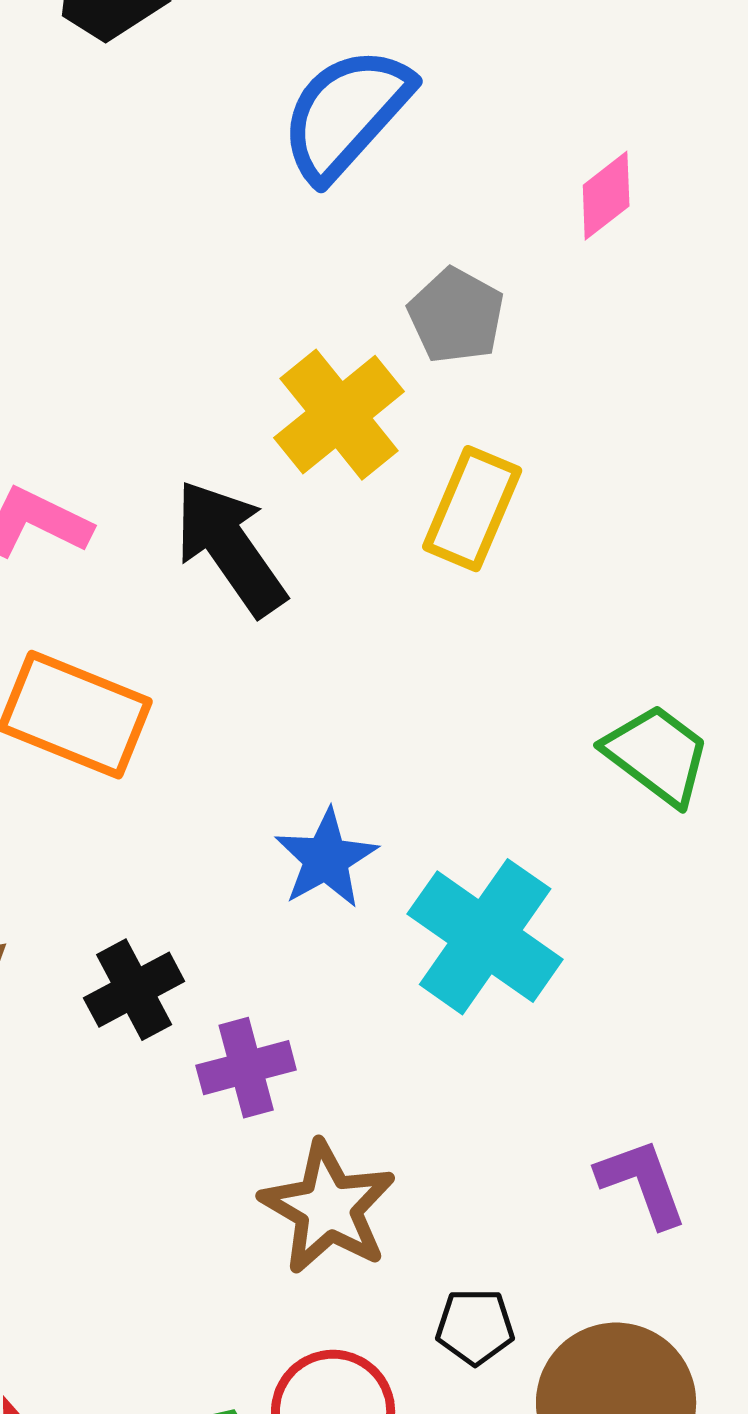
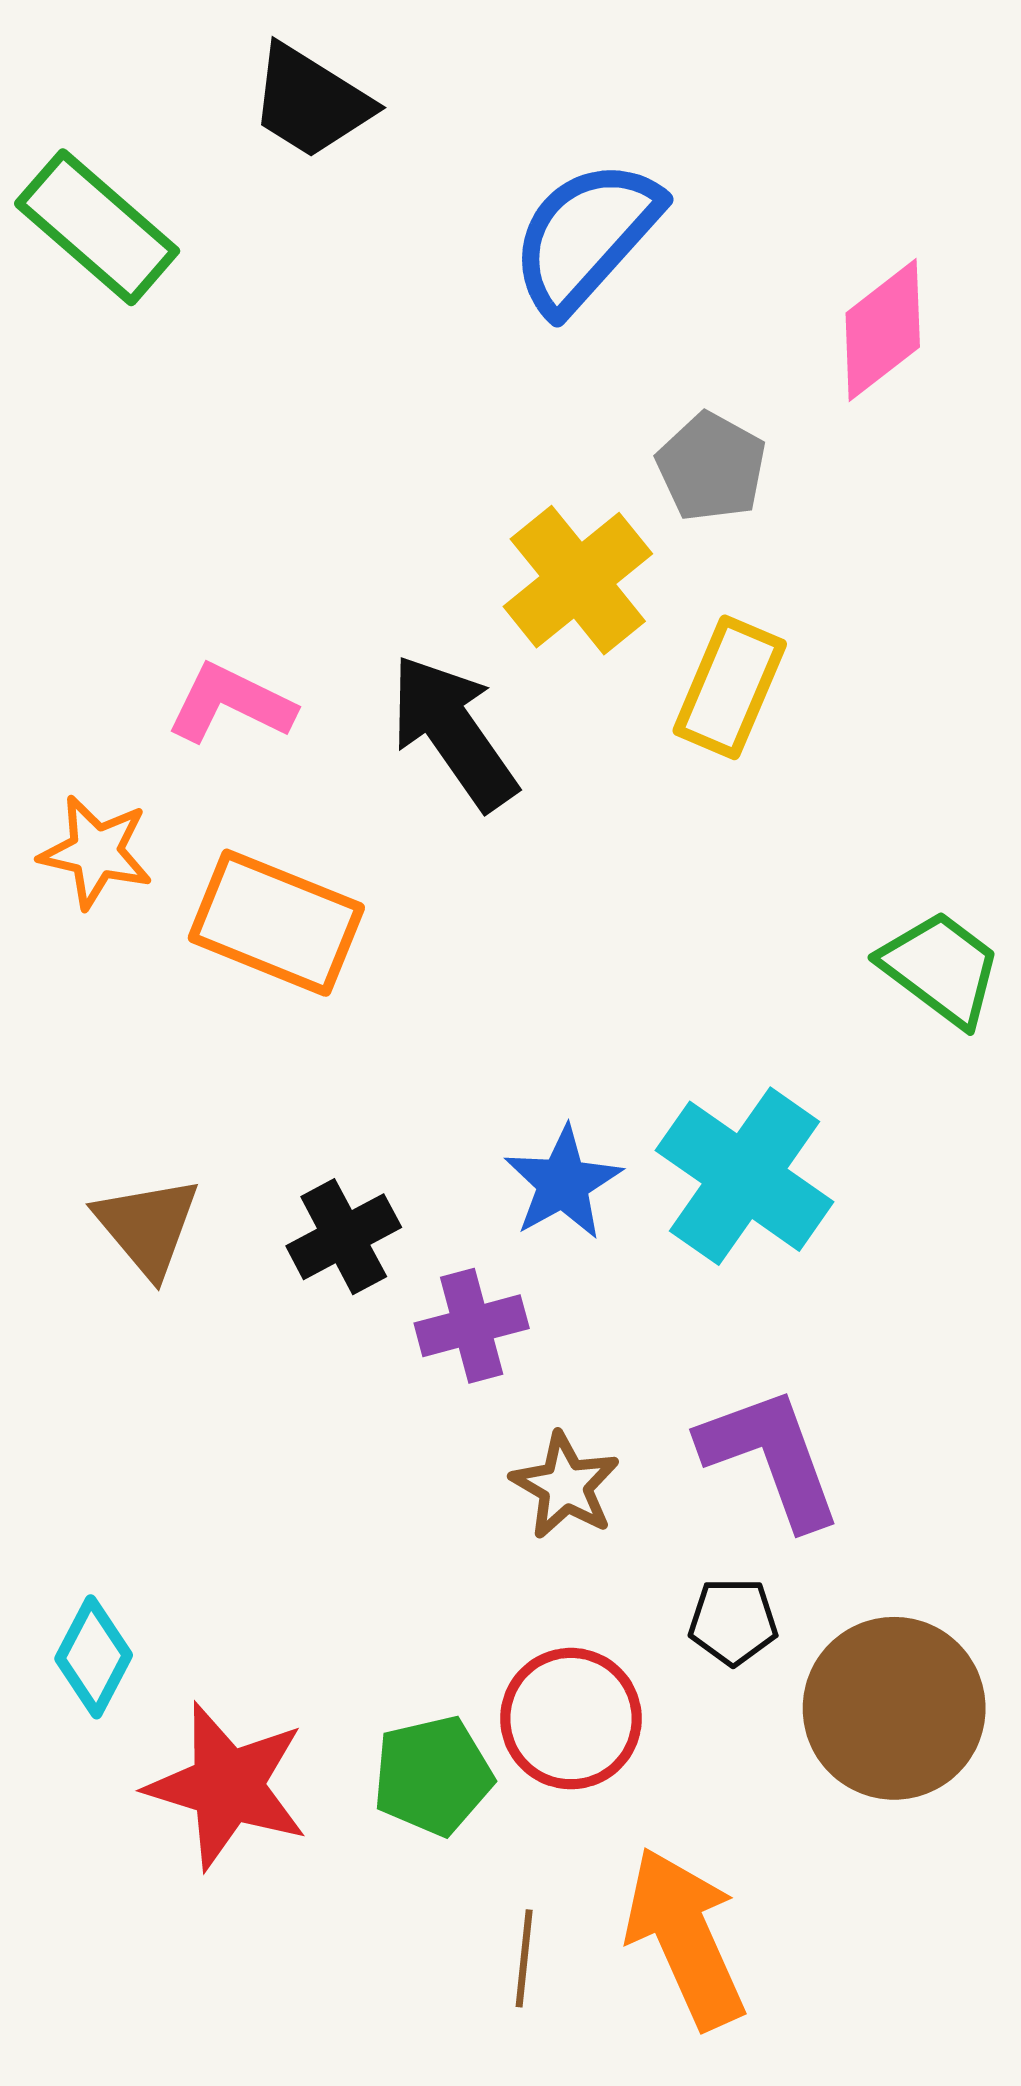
pink diamond: (606, 196) -> (883, 330), size x1.4
blue star: (326, 859) -> (563, 1183), moved
purple L-shape: (642, 1183) -> (771, 1457), moved, size x1.4
brown star: (328, 1208) -> (565, 1486), size x0.7

